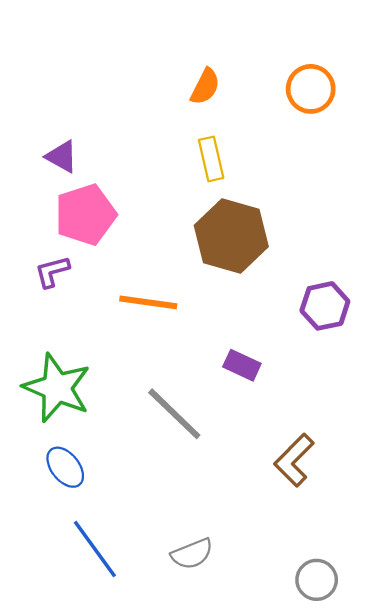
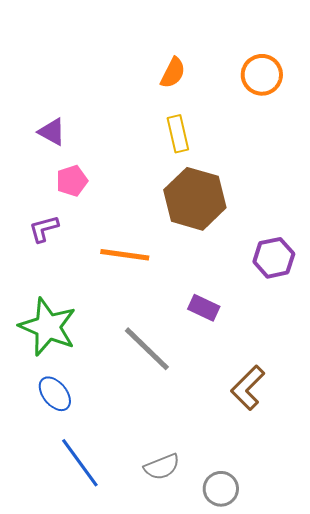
pink pentagon: (85, 215) -> (72, 181), size x0.6
gray circle: (317, 580) -> (221, 489), moved

